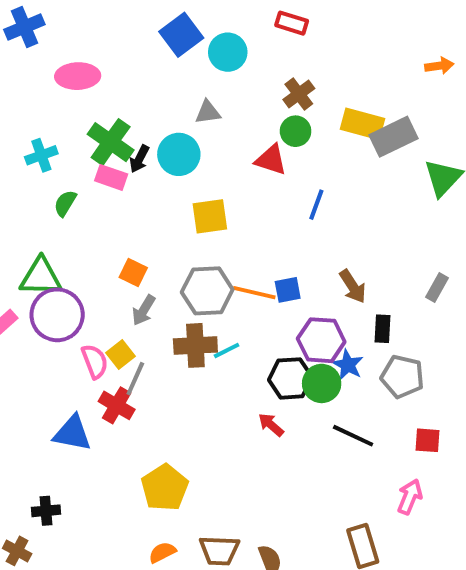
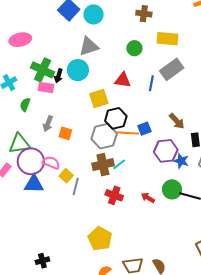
brown cross: (299, 94) -> (144, 14), moved, turned -35
gray triangle: (208, 112) -> (89, 46), size x1.5
gray rectangle: (393, 137) -> (172, 69), moved
red triangle: (271, 160) -> (123, 80), moved
gray arrow: (144, 310) -> (48, 124), moved
pink semicircle: (95, 361) -> (51, 163), moved, turned -36
black hexagon: (290, 378) -> (116, 118), moved
green circle: (322, 383) -> (172, 189), moved
red cross: (117, 405) -> (114, 195), moved
blue triangle: (72, 433) -> (34, 184), moved

